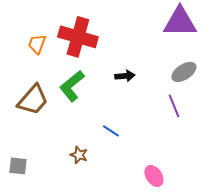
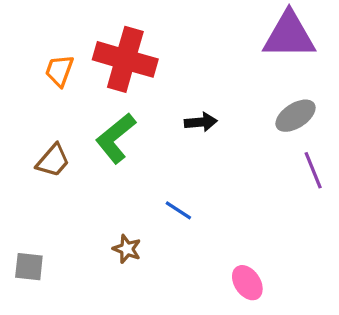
brown trapezoid: (33, 100) -> (53, 161), size x0.7
purple line: (174, 106) -> (313, 170), moved

